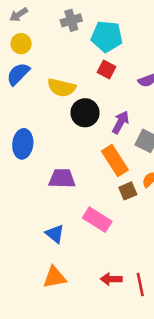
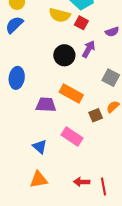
yellow semicircle: (61, 88) -> (60, 15), moved
purple arrow: (121, 122) -> (89, 49), moved
orange rectangle: (115, 160) -> (71, 93), moved, turned -30

